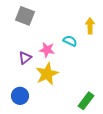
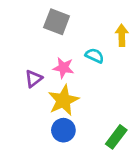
gray square: (25, 16) -> (57, 22), moved
blue circle: (20, 96) -> (63, 130), moved

